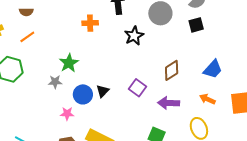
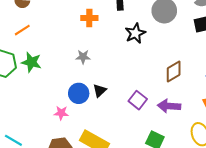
green star: (69, 63) -> (31, 62), moved, turned -30
gray star: (55, 82) -> (83, 57), moved
purple square: (137, 88) -> (138, 100), moved

